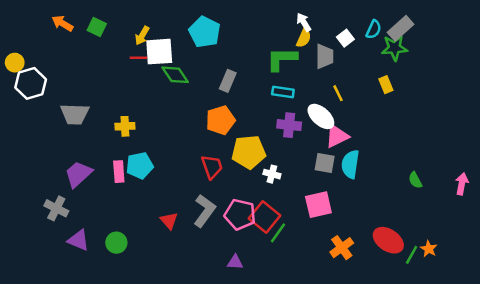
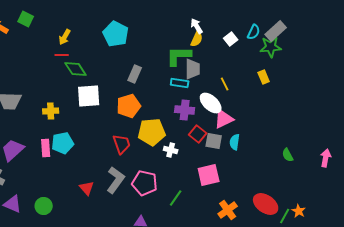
green square: (97, 27) -> (26, 19), moved
white square: (159, 52) -> (89, 96), moved
gray trapezoid: (325, 56) -> (193, 69), moved
green diamond: (175, 75) -> (76, 69), moved
cyan semicircle: (350, 164) -> (235, 142), size x0.7
red square: (265, 217) -> (198, 134), moved, size x0.7

